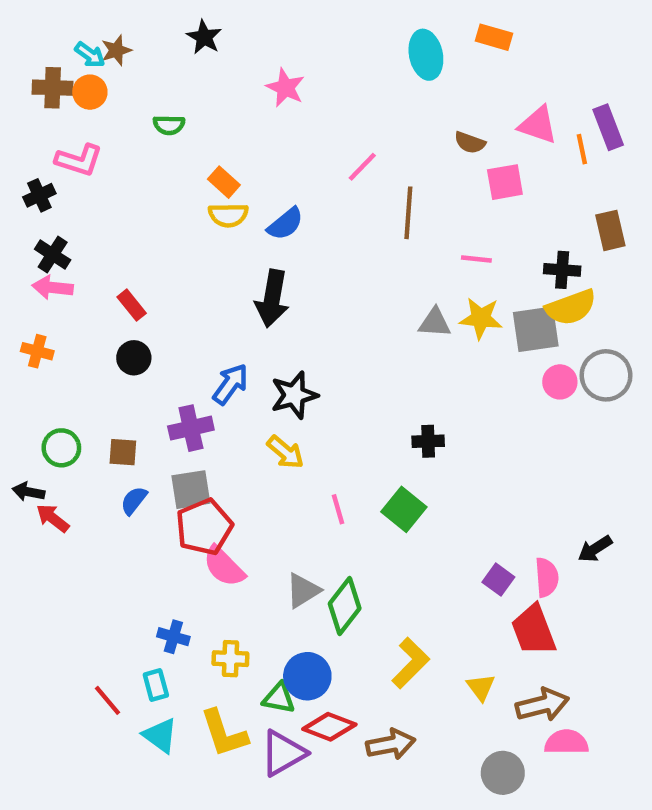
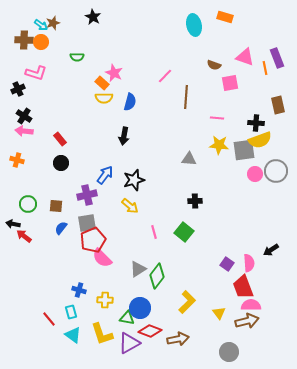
pink star: (285, 88) -> (114, 73), moved
blue semicircle: (285, 224) -> (130, 102), turned -36
black arrow: (272, 298) -> (124, 136), size x0.7
gray triangle: (435, 323) -> (189, 159), moved
pink semicircle: (566, 742) -> (251, 305), moved

